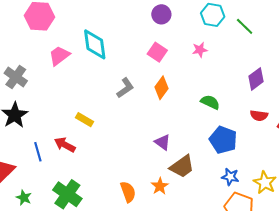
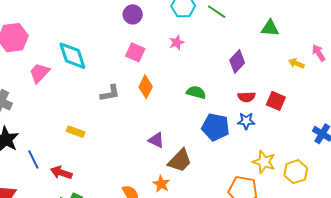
gray L-shape: (125, 88) -> (110, 93), turned 35
red arrow: (65, 145) -> (61, 173), moved
blue line: (38, 152) -> (33, 160), moved
blue star: (230, 177) -> (246, 121), moved

